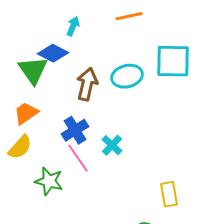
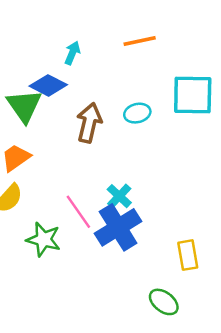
cyan ellipse: (127, 76) -> (137, 113), size x0.7
blue cross: (75, 130) -> (118, 227), moved, size x1.4

